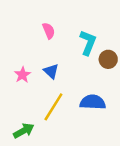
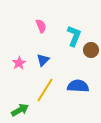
blue triangle: (51, 71) -> (43, 60), turned 32

